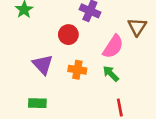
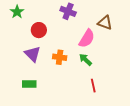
brown triangle: (137, 27) -> (105, 23), turned -42
red circle: (68, 35) -> (39, 30), moved

